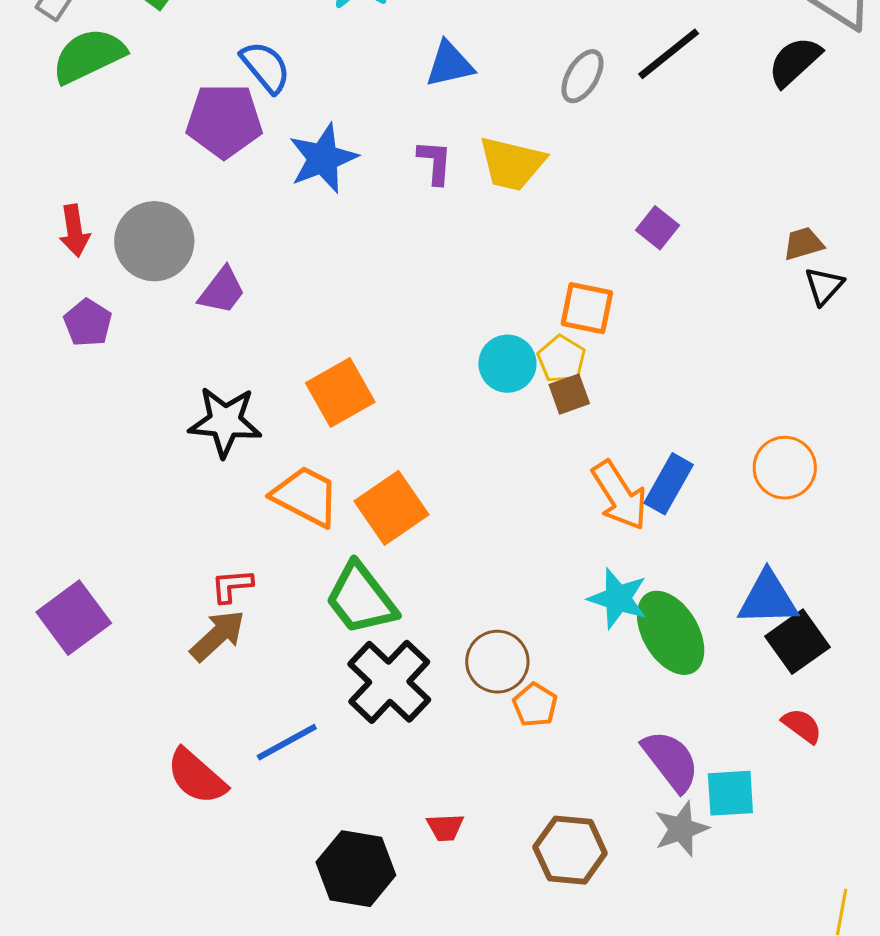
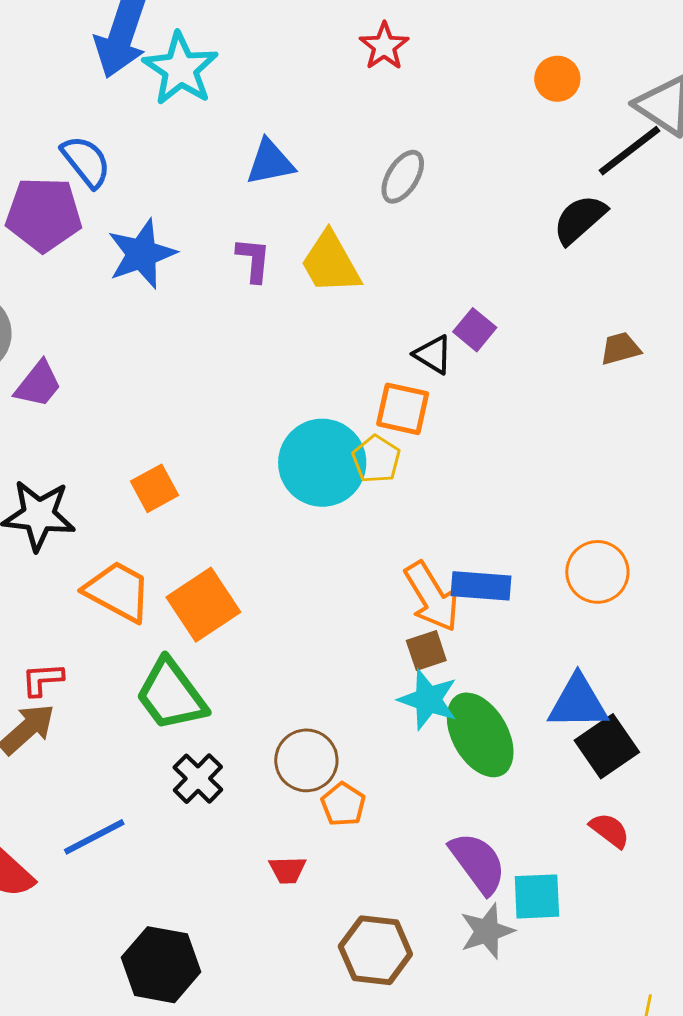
black line: (669, 54) -> (629, 151), moved
black semicircle: (795, 62) -> (580, 219), moved
yellow trapezoid: (512, 164) -> (330, 263), turned 46
black triangle: (824, 286) -> (433, 355), moved, turned -42
cyan circle: (507, 364) -> (322, 463), size x1.5
orange square: (340, 393) -> (154, 488), size x0.7
brown square: (569, 394) -> (426, 650), moved
blue rectangle: (669, 484) -> (481, 586), turned 64
black cross: (389, 682) -> (198, 779), size x0.6
red trapezoid: (445, 827) -> (288, 870), moved

